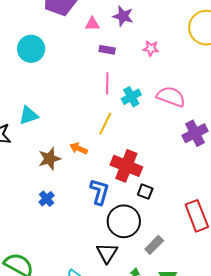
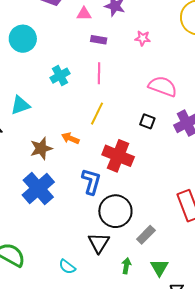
cyan cross: (131, 97) -> (60, 76), moved
black square: (145, 192) -> (147, 121), moved
blue cross: (47, 199) -> (38, 189), size x2.0

